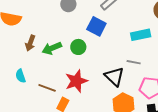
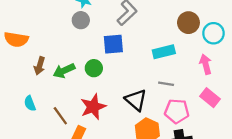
blue square: (96, 26) -> (113, 44), turned -30
gray line: (134, 62) -> (166, 84), moved
brown line: (47, 88) -> (60, 116), turned 36

